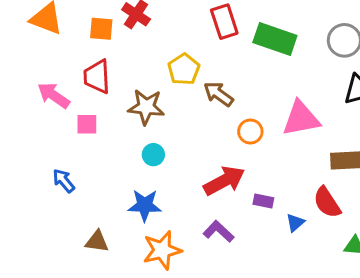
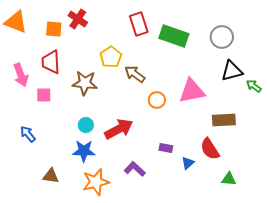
pink arrow: (54, 95) -> (21, 75), turned -145
cyan circle: (153, 155) -> (86, 125), moved
red arrow: (224, 181) -> (119, 129), moved

